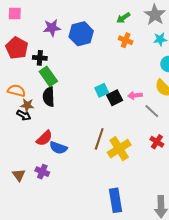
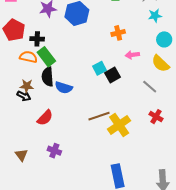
orange cross: (126, 40) -> (118, 33), moved, turned -32
orange semicircle: (16, 91) -> (28, 57), moved
pink arrow: (135, 95) -> (132, 55), moved
brown line: (99, 139) -> (99, 116), turned 55
blue semicircle: (58, 148) -> (64, 88), moved
purple cross: (42, 172) -> (54, 151), moved

